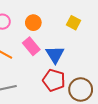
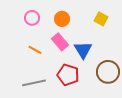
red pentagon: (54, 80) -> (68, 75), moved
brown circle: (81, 89) -> (108, 72), moved

